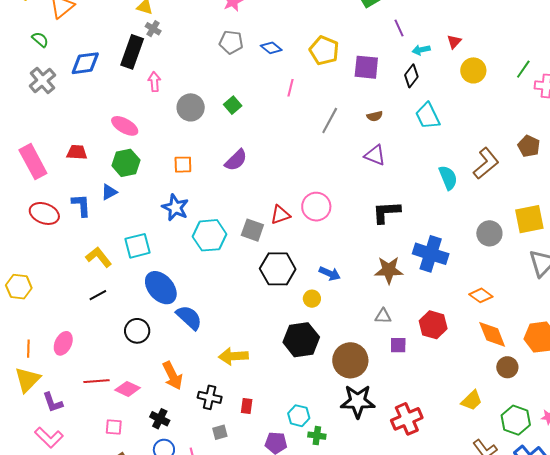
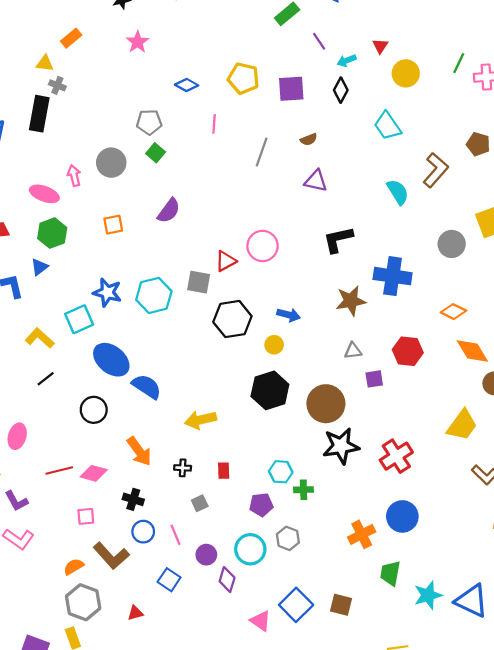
gray pentagon: (231, 42) -> (149, 122), moved
pink arrow: (154, 82) -> (74, 176), moved
cyan trapezoid: (428, 116) -> (387, 126), moved
blue star: (175, 208) -> (107, 292), moved
black cross: (210, 397) -> (183, 468), size x0.7
yellow trapezoid: (472, 401) -> (462, 425), size x1.4

